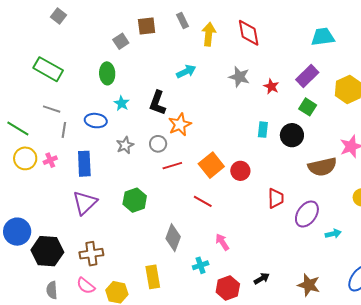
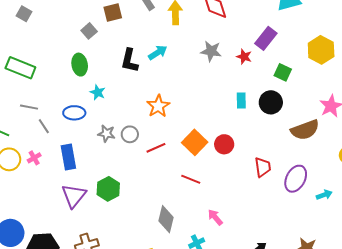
purple rectangle: (307, 76) -> (266, 38), moved
black L-shape: (158, 103) -> (130, 61), moved
gray line: (64, 130) -> (44, 126), turned -35
gray circle: (158, 144) -> (130, 134), moved
gray star: (125, 145) -> (106, 134), turned -30
green hexagon: (135, 200) -> (108, 189), moved

